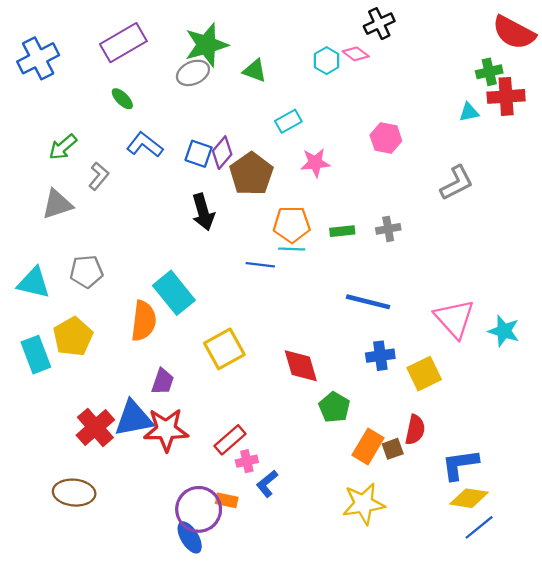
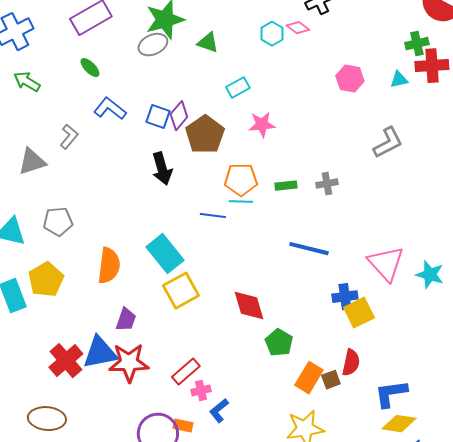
pink hexagon: (386, 138) -> (350, 79), moved
green arrow: (63, 147) -> (27, 82), moved, turned 72
cyan rectangle: (174, 293) -> (165, 254), moved
blue cross: (380, 356) -> (345, 297), moved

